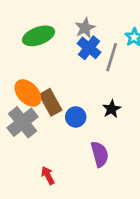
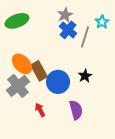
green ellipse: (39, 36) -> (17, 21), moved
blue circle: (76, 117) -> (58, 82), size x1.5
red arrow: (48, 175) -> (40, 110), moved

